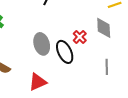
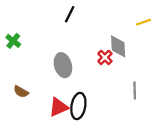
gray diamond: (104, 28) -> (118, 46), moved
black ellipse: (65, 52) -> (78, 106), moved, turned 35

